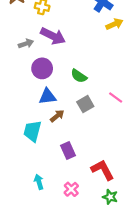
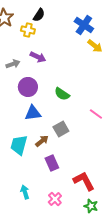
yellow arrow: (114, 24) -> (95, 46), turned 63
purple arrow: (53, 36) -> (38, 57), size x0.7
gray square: (85, 104) -> (61, 129), moved
brown arrow: (57, 116) -> (42, 141), moved

